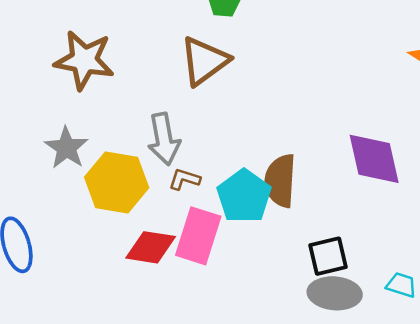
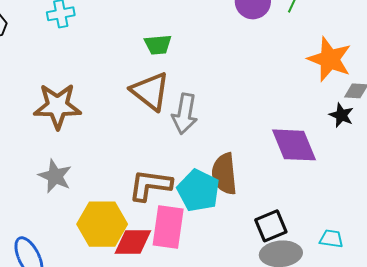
brown triangle: (204, 61) -> (150, 91), turned -36
gray arrow: (164, 139) -> (185, 114), moved, turned 30
brown L-shape: (184, 179) -> (150, 185), size x1.8
yellow hexagon: (117, 182) -> (102, 224), moved

